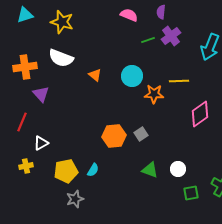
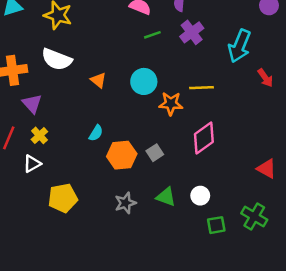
green line: (148, 40) -> (152, 35), moved
pink diamond: (200, 114) -> (204, 138), moved
yellow cross: (26, 166) -> (39, 135), moved, turned -32
cyan semicircle: (93, 170) -> (96, 133), moved
gray star: (75, 199) -> (125, 203), moved

